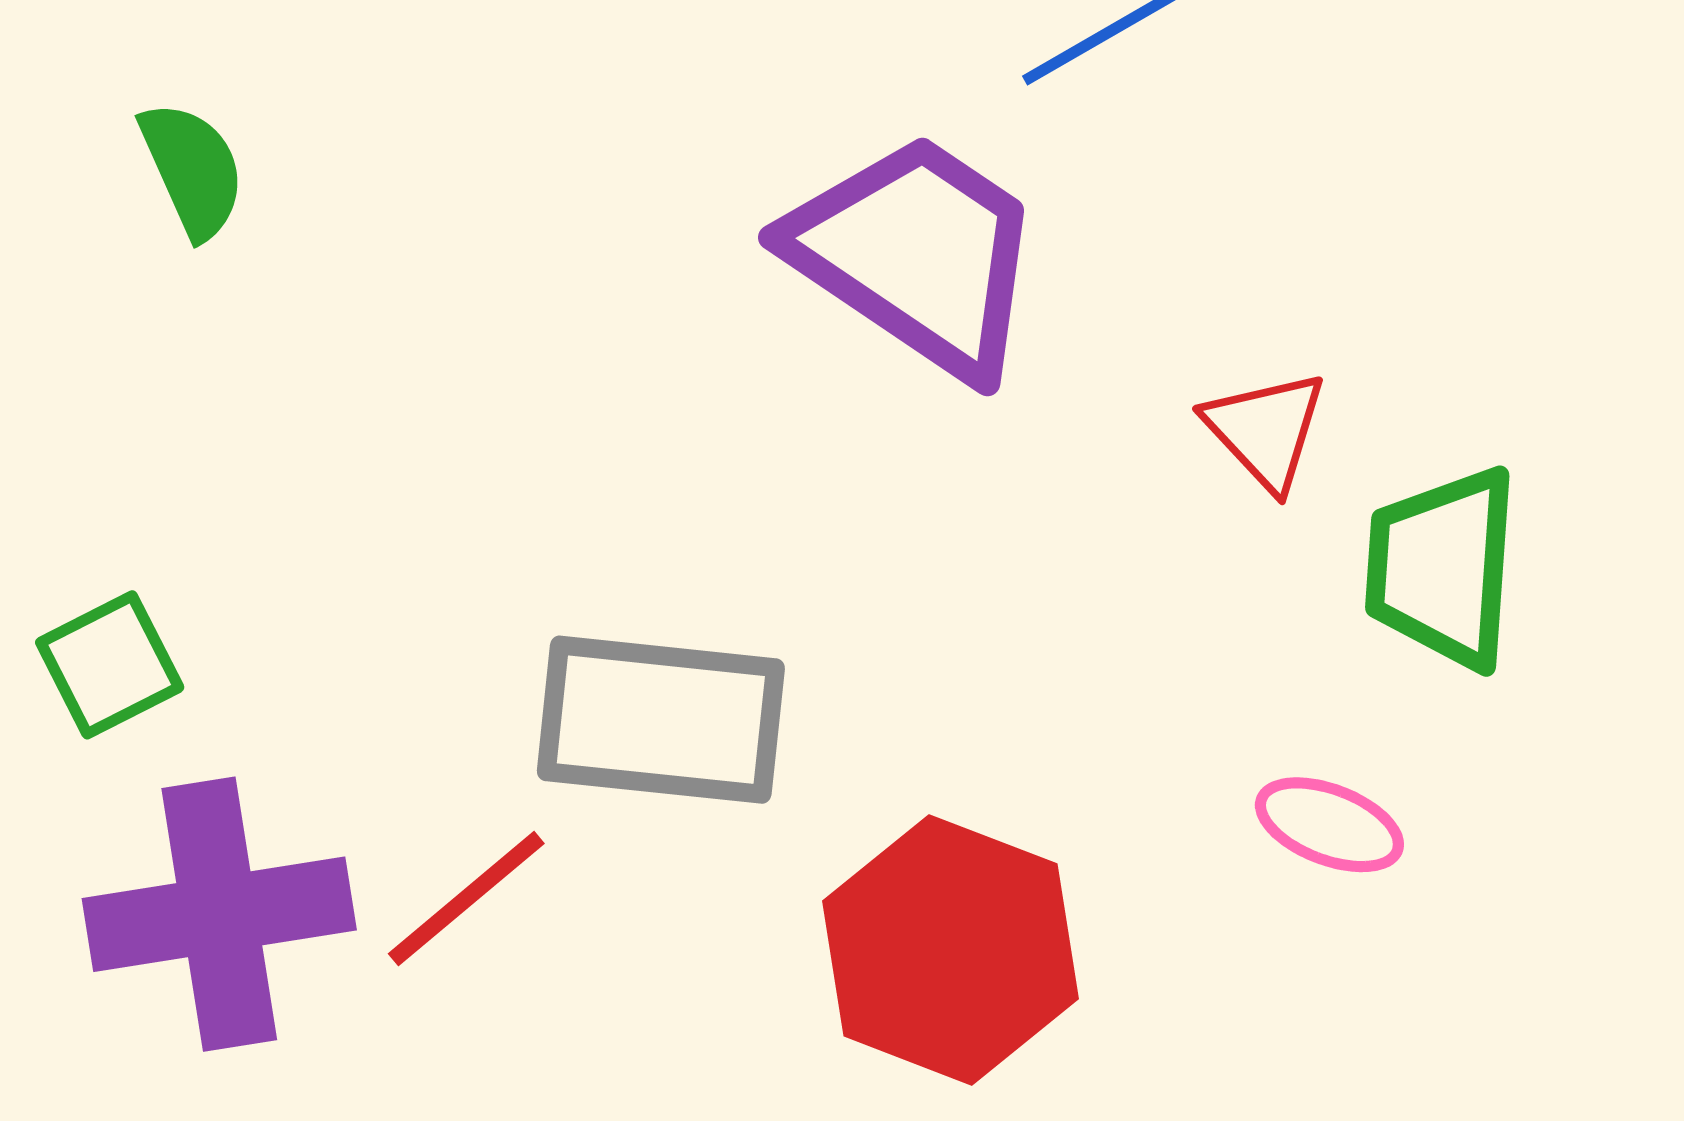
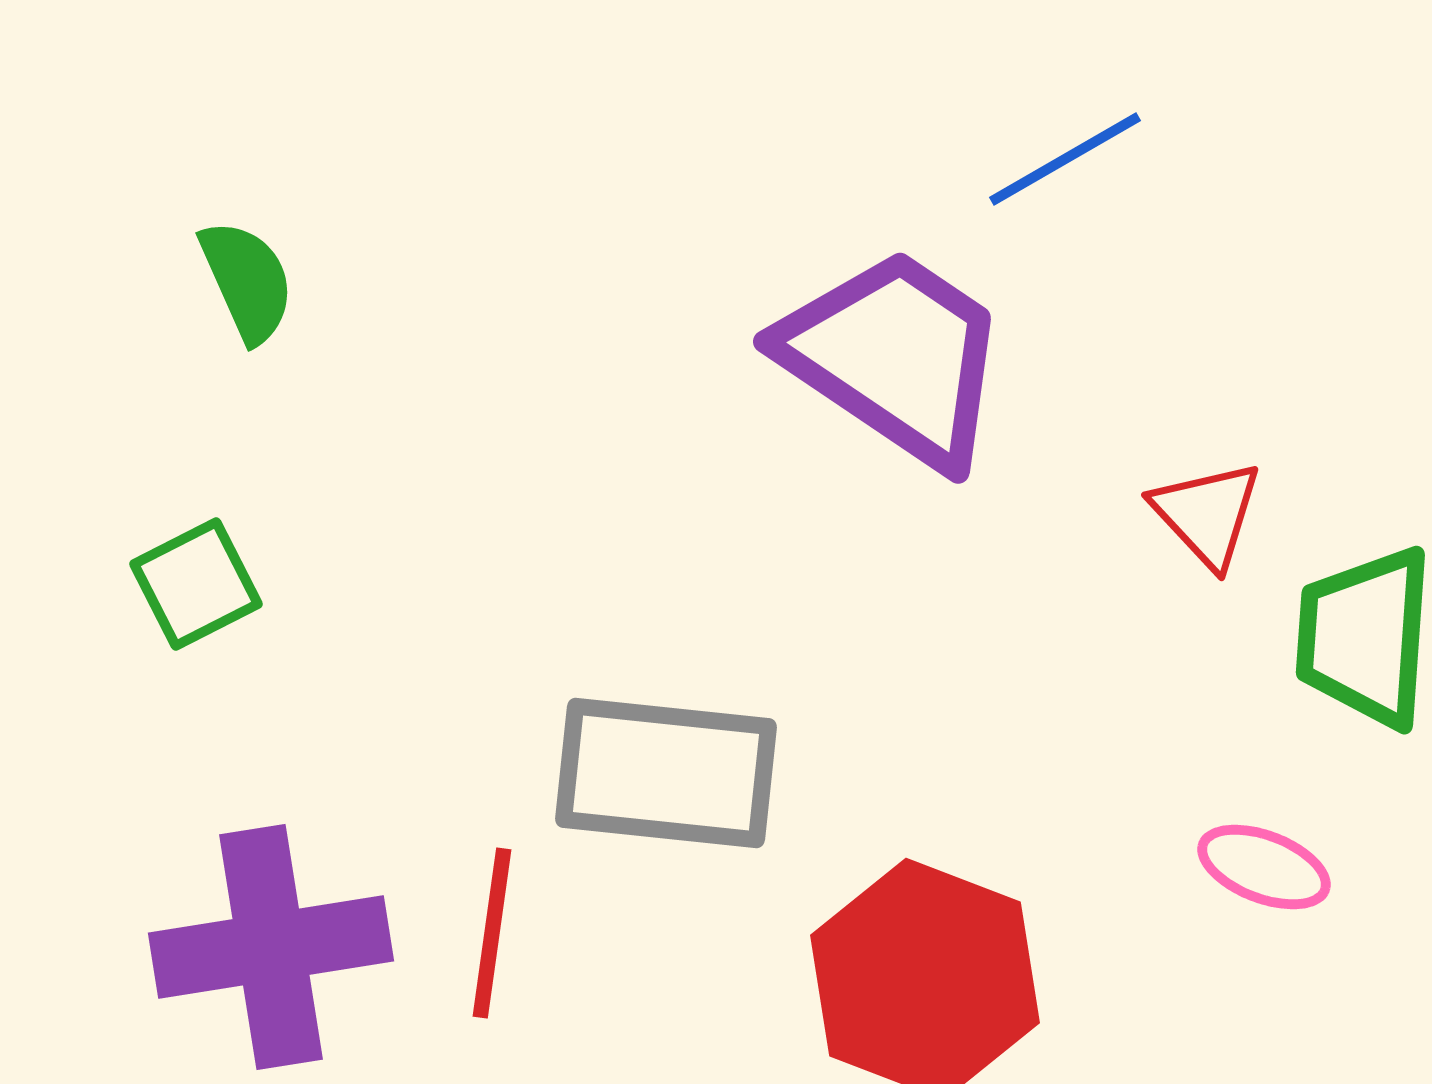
green square: (110, 665) -> (196, 584), moved
red line: (466, 899) -> (492, 933), turned -42

